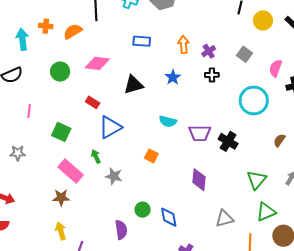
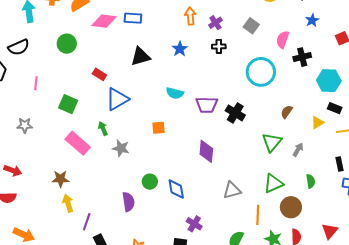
blue rectangle: (142, 41) -> (133, 18), moved
pink diamond: (97, 63) -> (104, 21), moved
orange square: (151, 156) -> (158, 128), turned -32
green triangle: (257, 180) -> (272, 142), moved
brown star: (61, 198) -> (60, 179), moved

